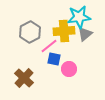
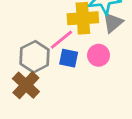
gray hexagon: (30, 32) -> (34, 57), moved
pink circle: (69, 69) -> (99, 55), moved

